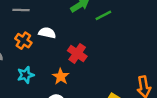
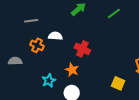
green line: (103, 15) -> (114, 14), moved
cyan star: (26, 75) -> (49, 81), moved

